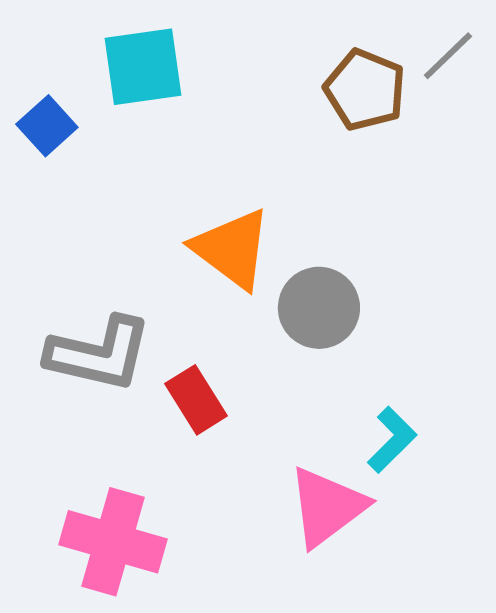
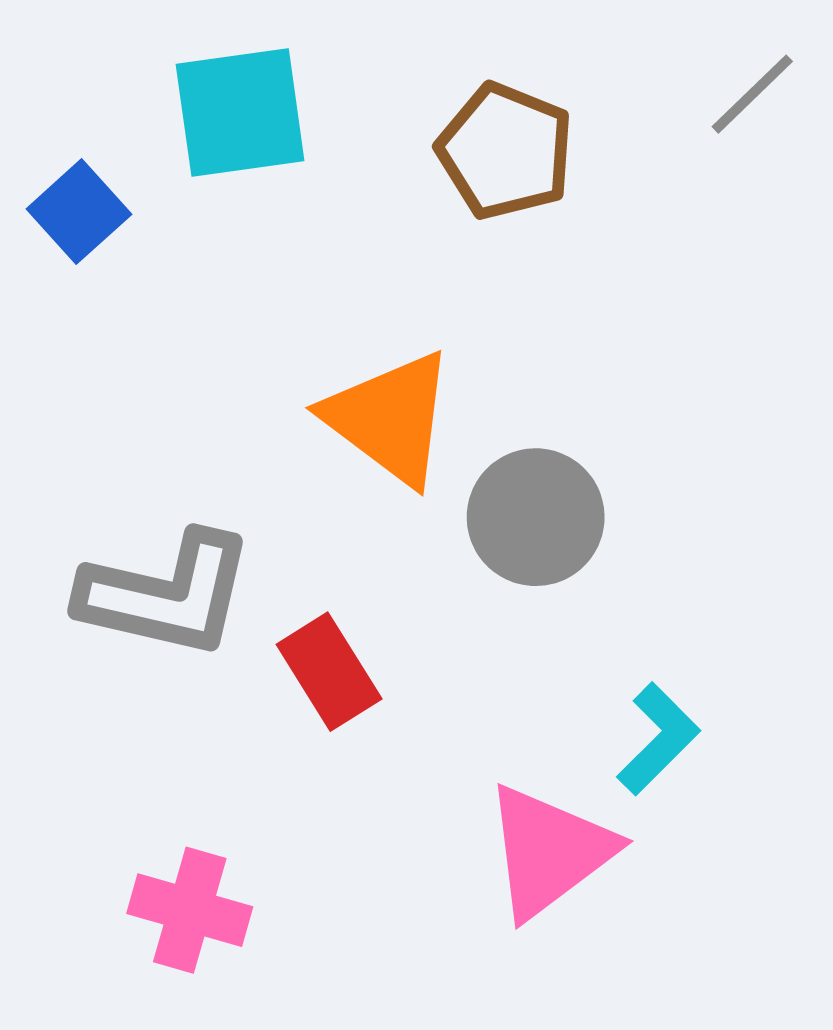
brown pentagon: (365, 90) -> (505, 151), moved
pink cross: (113, 542) -> (190, 910), size x0.7

